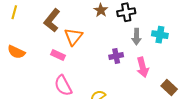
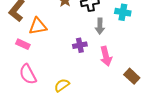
cyan cross: (160, 35) -> (123, 12), moved
orange triangle: (73, 37) -> (38, 26), turned 42

